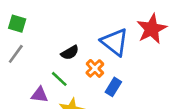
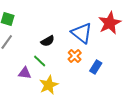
orange cross: (95, 68) -> (75, 56), moved
blue rectangle: (113, 87) -> (96, 67), moved

